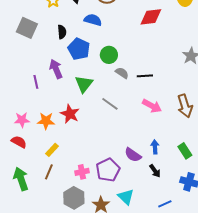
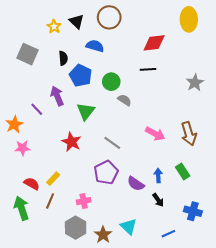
black line: (145, 76) -> (148, 69), moved
purple line: (36, 82) -> (37, 109), turned -32
gray line: (110, 104) -> (112, 143), moved
orange star: (46, 121) -> (14, 125), moved, turned -30
red semicircle: (19, 142) -> (32, 184), moved
green rectangle: (185, 151) -> (183, 171), moved
purple pentagon: (108, 170) -> (106, 172), moved

